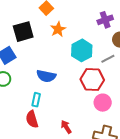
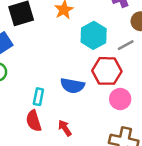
blue semicircle: (46, 76) -> (72, 86), moved
red arrow: (66, 127) -> (65, 128), moved

